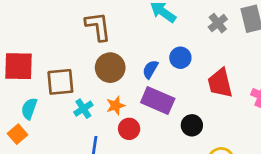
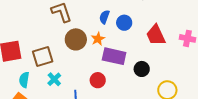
blue semicircle: (150, 69) -> (104, 17), moved
orange star: (116, 106) -> (98, 39), moved
cyan cross: (83, 109) -> (54, 79), moved

